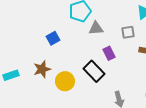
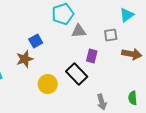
purple rectangle: (109, 53) -> (92, 56), turned 40
brown star: (42, 69) -> (25, 59), moved

